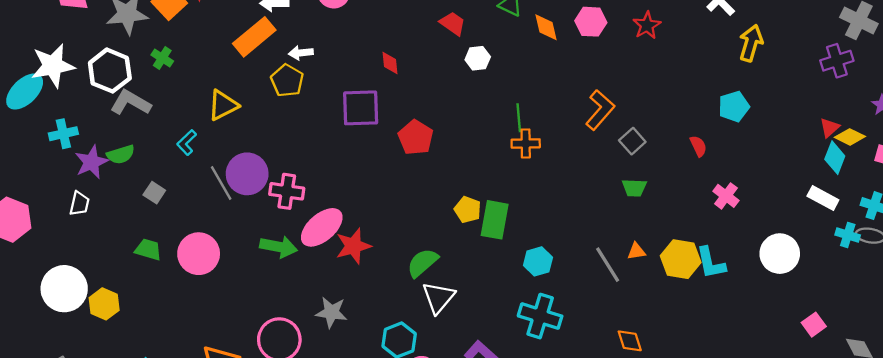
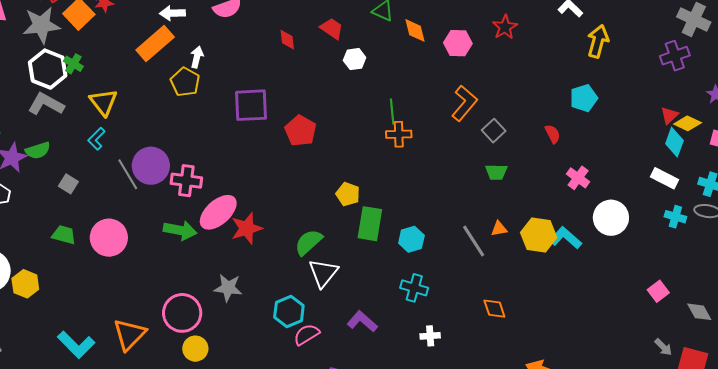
pink hexagon: (591, 22) -> (458, 43), moved
white arrow: (301, 53) -> (197, 57), turned 110
red diamond: (390, 63) -> (287, 40), moved
white hexagon: (110, 71) -> (48, 69), moved
yellow triangle: (223, 105) -> (103, 102), moved, turned -40
green rectangle: (495, 220) -> (370, 224), moved
cyan cross: (848, 235) -> (675, 217), moved
white circle: (780, 254) -> (611, 218), moved
cyan L-shape: (711, 263) -> (565, 238), turned 144
cyan cross: (540, 316) -> (414, 288), size x0.7

